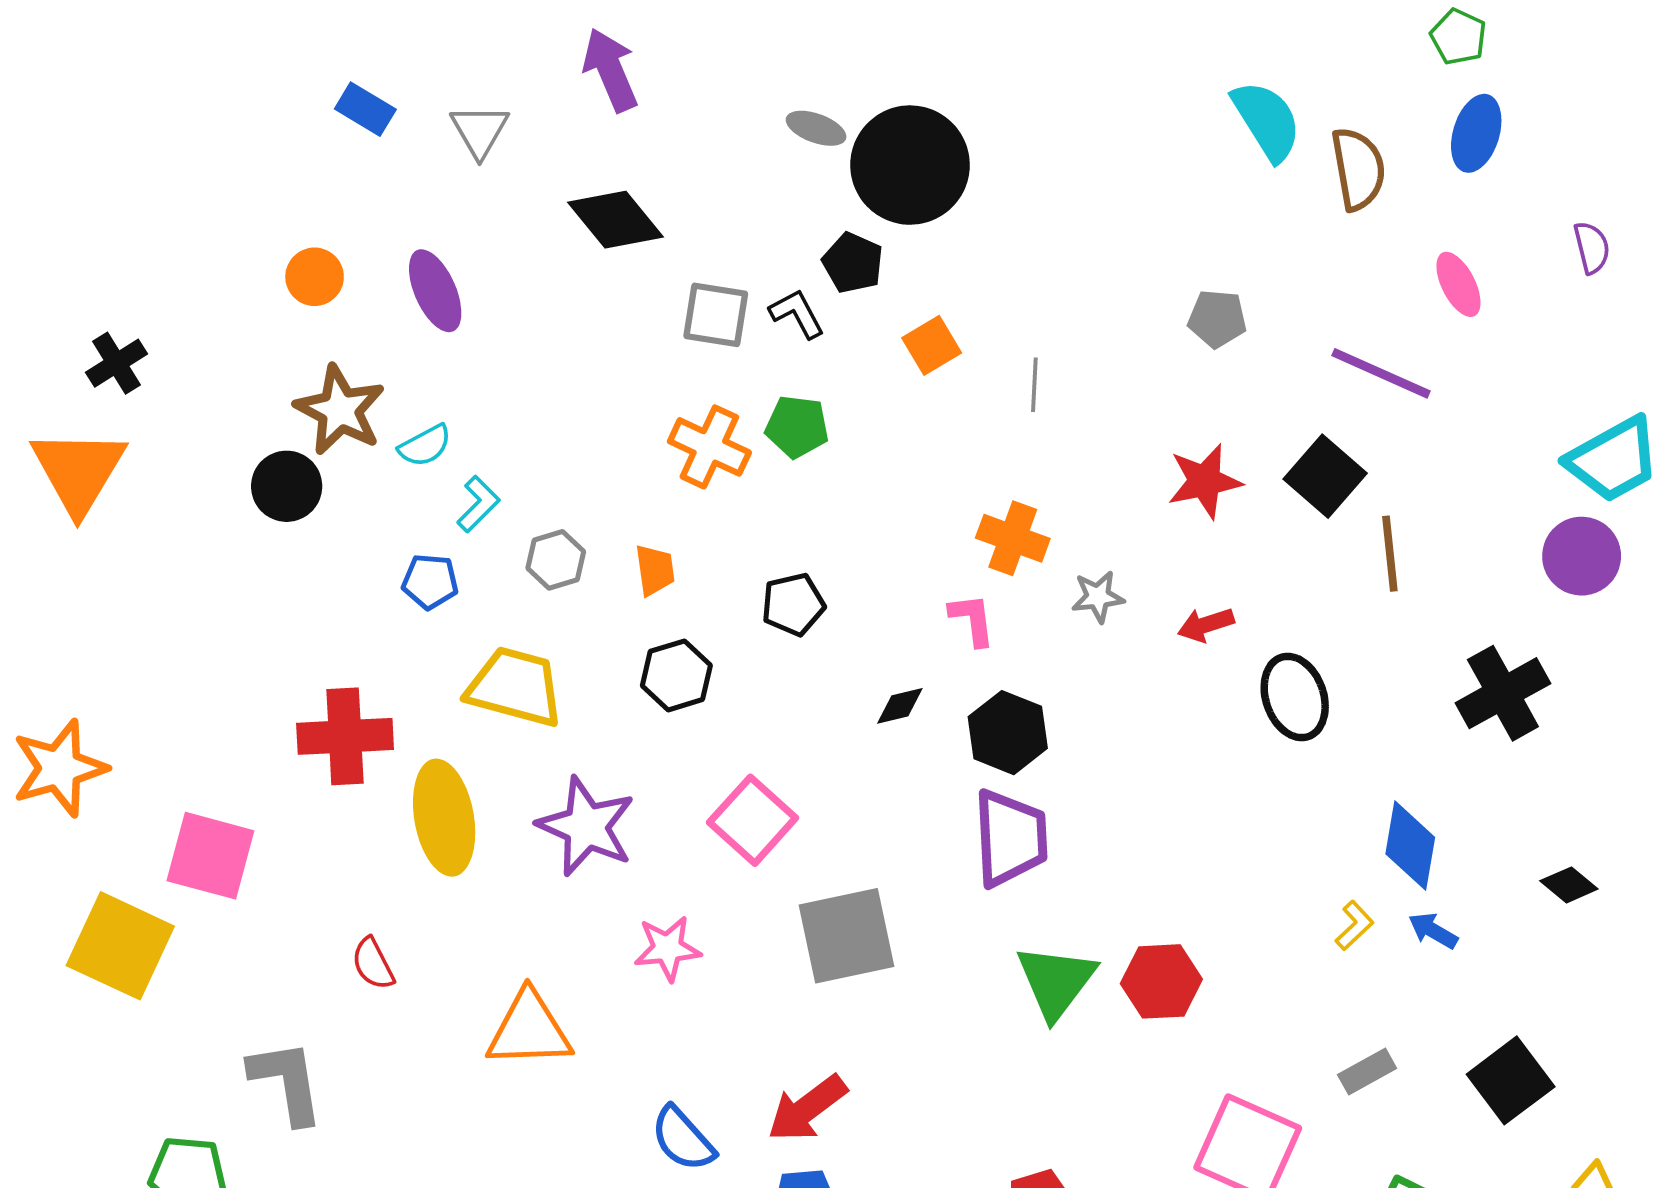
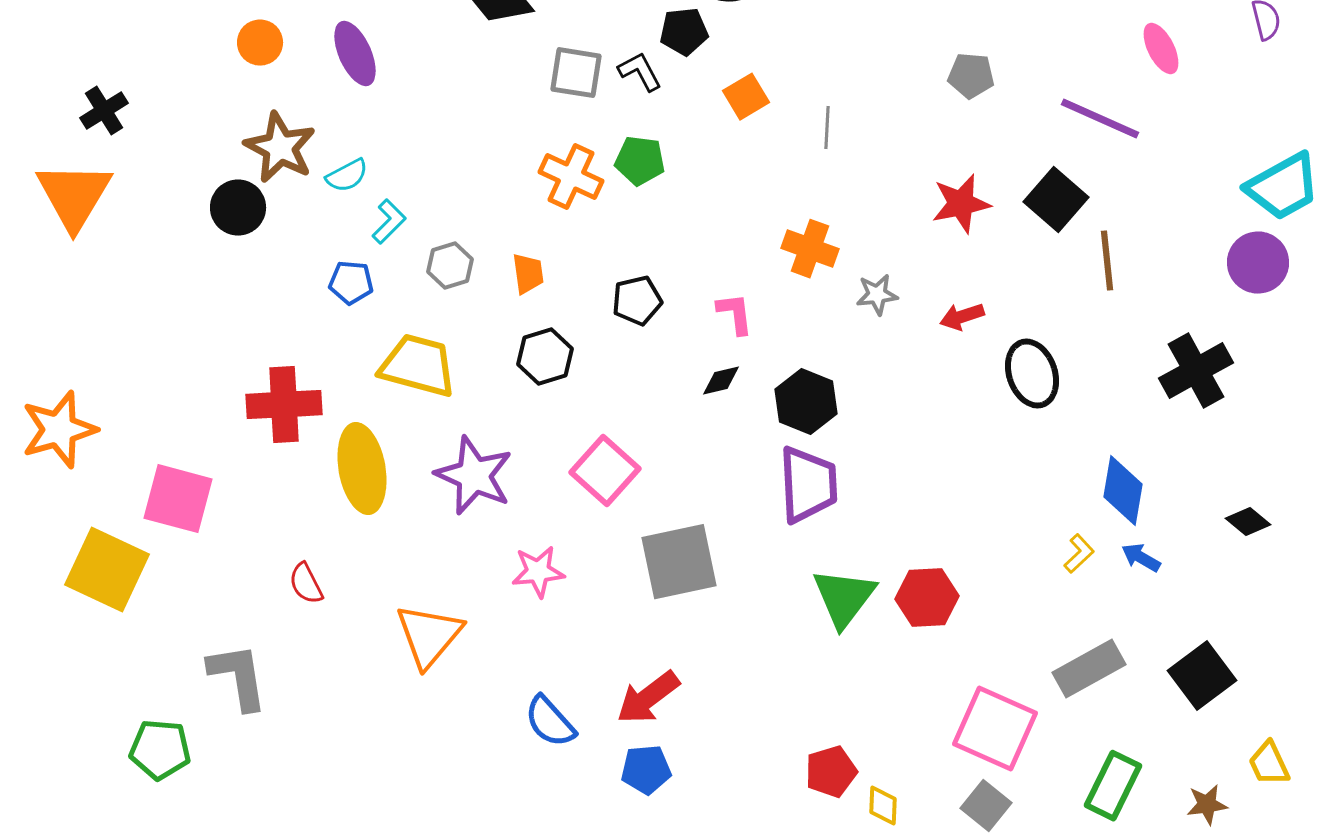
black pentagon: (853, 263) -> (684, 32), turned -30
pink L-shape: (972, 620) -> (735, 314), moved
orange triangle: (529, 1030) -> (429, 636), turned -48
gray rectangle: (1367, 1072) -> (1089, 669), size x1.6

